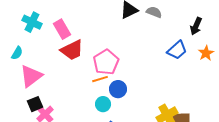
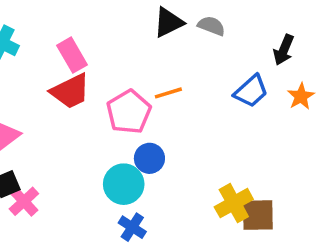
pink rectangle: (62, 29) -> (72, 55), moved
orange line: (100, 79) -> (168, 93), moved
cyan circle: (103, 104) -> (124, 184), size x1.5

